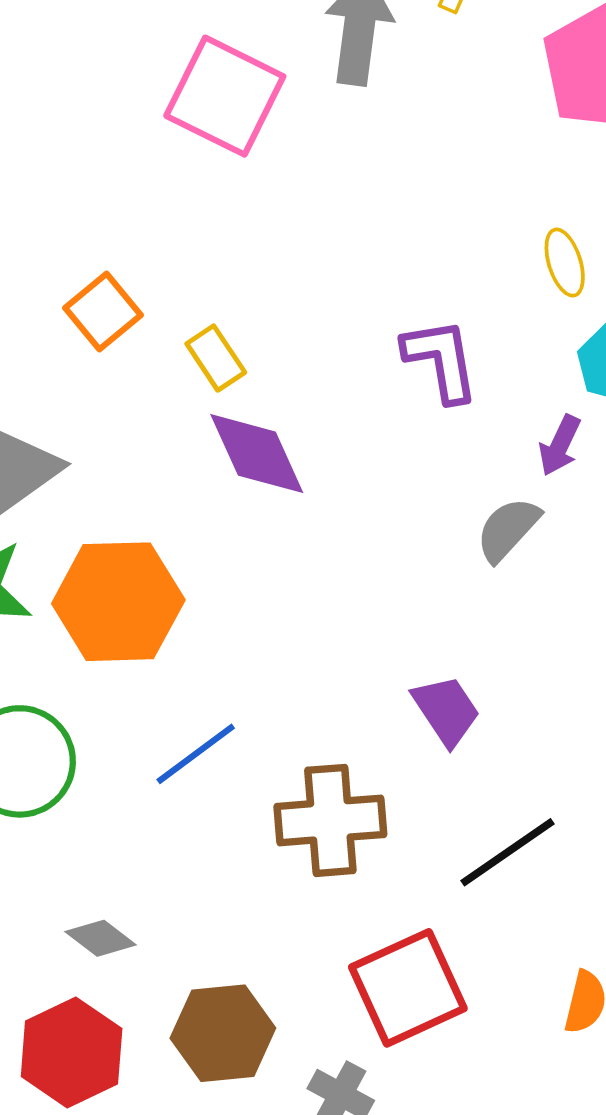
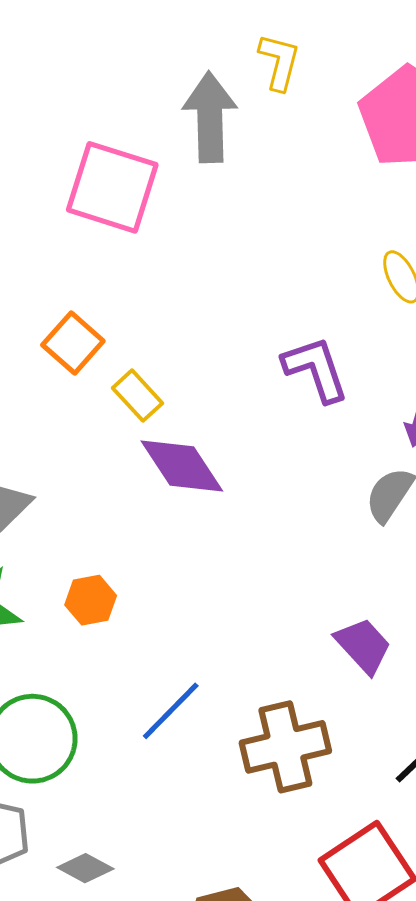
orange square: (103, 312) -> (73, 343), moved
orange hexagon: (118, 602) -> (91, 600), size x0.5
gray diamond: (101, 938) -> (85, 868), moved

